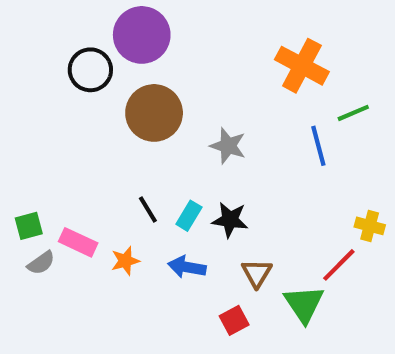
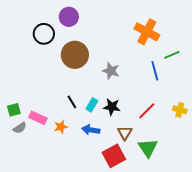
purple circle: (142, 35) -> (69, 17), size x0.7
red line: (339, 265) -> (147, 111), moved
red square: (234, 320) -> (114, 156), size x1.6

